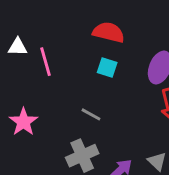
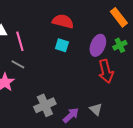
gray line: (91, 114) -> (18, 64), moved

